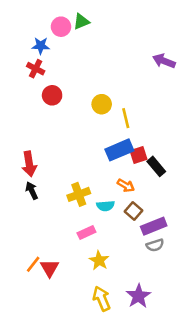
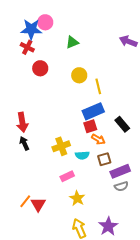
green triangle: (81, 22) -> (72, 42), moved
pink circle: (61, 27) -> (45, 22), moved
blue star: (41, 46) -> (31, 29), size x1.5
red square: (138, 155) -> (90, 126), moved
brown square: (133, 211) -> (104, 159), turned 32

